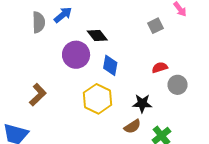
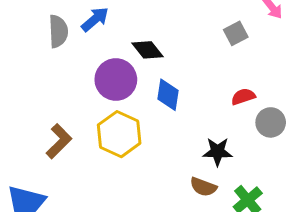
yellow hexagon: (97, 99) -> (119, 134), moved
brown semicircle: (132, 126) -> (203, 187), turned 54

